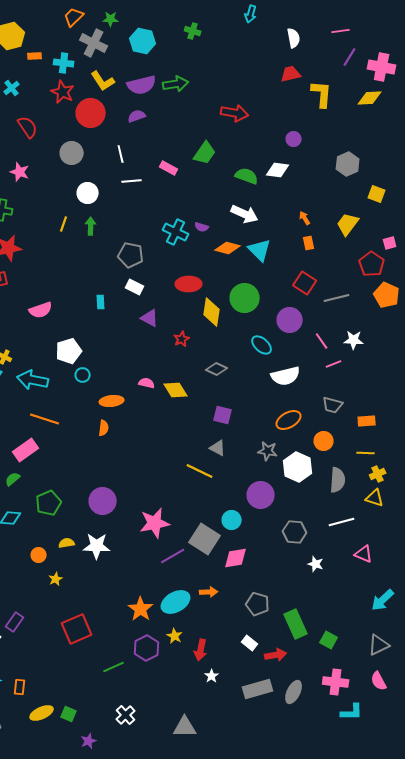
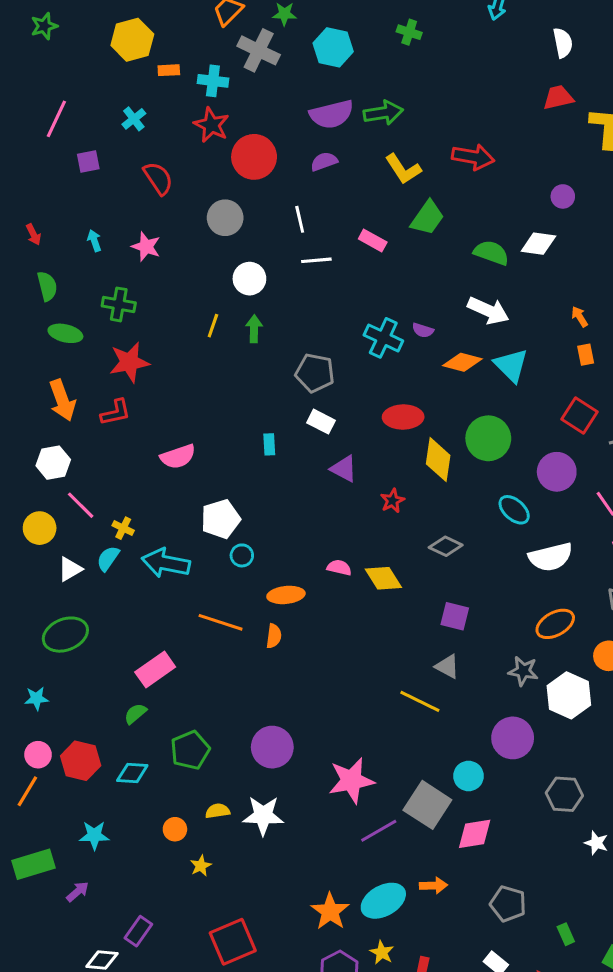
yellow L-shape: (103, 81) -> (403, 169), moved
orange line: (45, 419) -> (221, 622), moved
green rectangle: (296, 624) -> (566, 934), size x0.5

